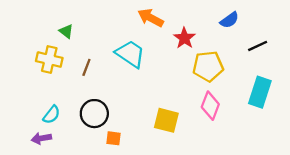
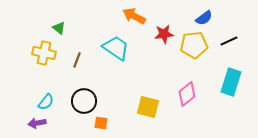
red star: (184, 38) -> (164, 34), turned 30
yellow pentagon: (208, 66) -> (194, 45), moved
pink diamond: (210, 106) -> (187, 94), turned 30

